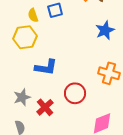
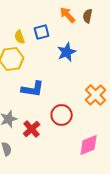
blue star: (105, 30) -> (67, 52), moved
orange cross: (109, 73) -> (96, 95), turned 30

